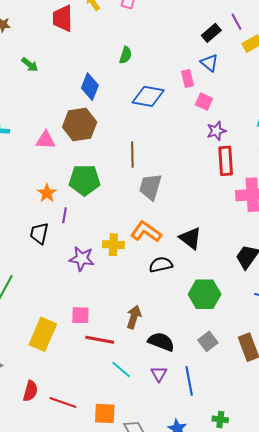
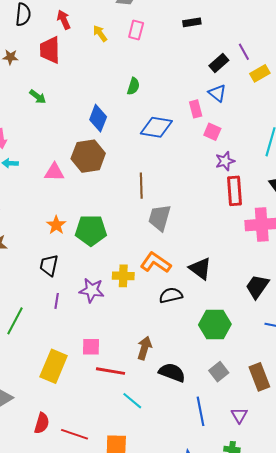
red trapezoid: (63, 18) -> (50, 50), moved
green pentagon: (85, 180) -> (91, 230), moved
purple line: (65, 215) -> (57, 301), moved
purple triangle: (159, 374) -> (239, 415), moved

